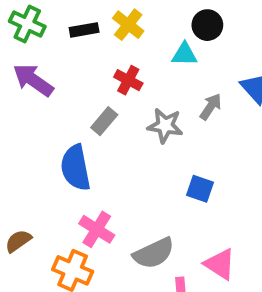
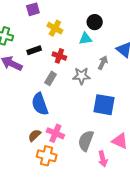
black rectangle: (84, 30) -> (34, 50), moved
blue square: (200, 189) -> (104, 105), size x1.6
brown semicircle: (18, 241) -> (34, 135), moved
gray semicircle: (154, 253) -> (86, 141), turned 145

